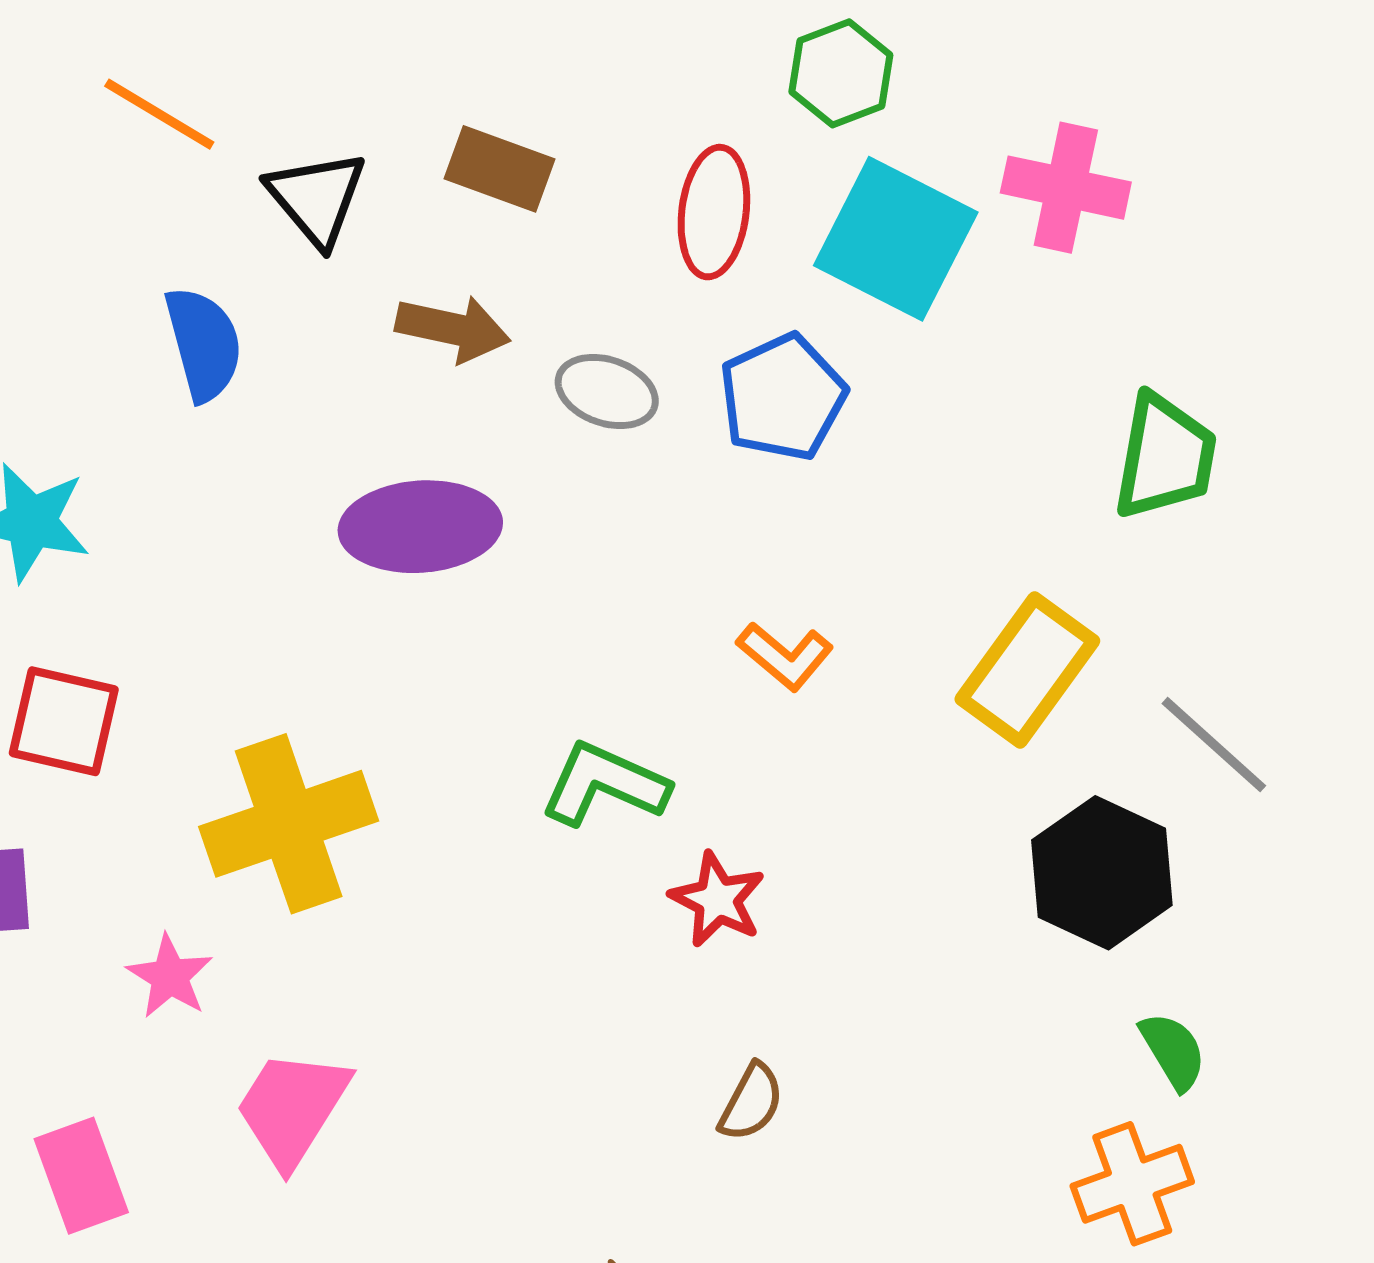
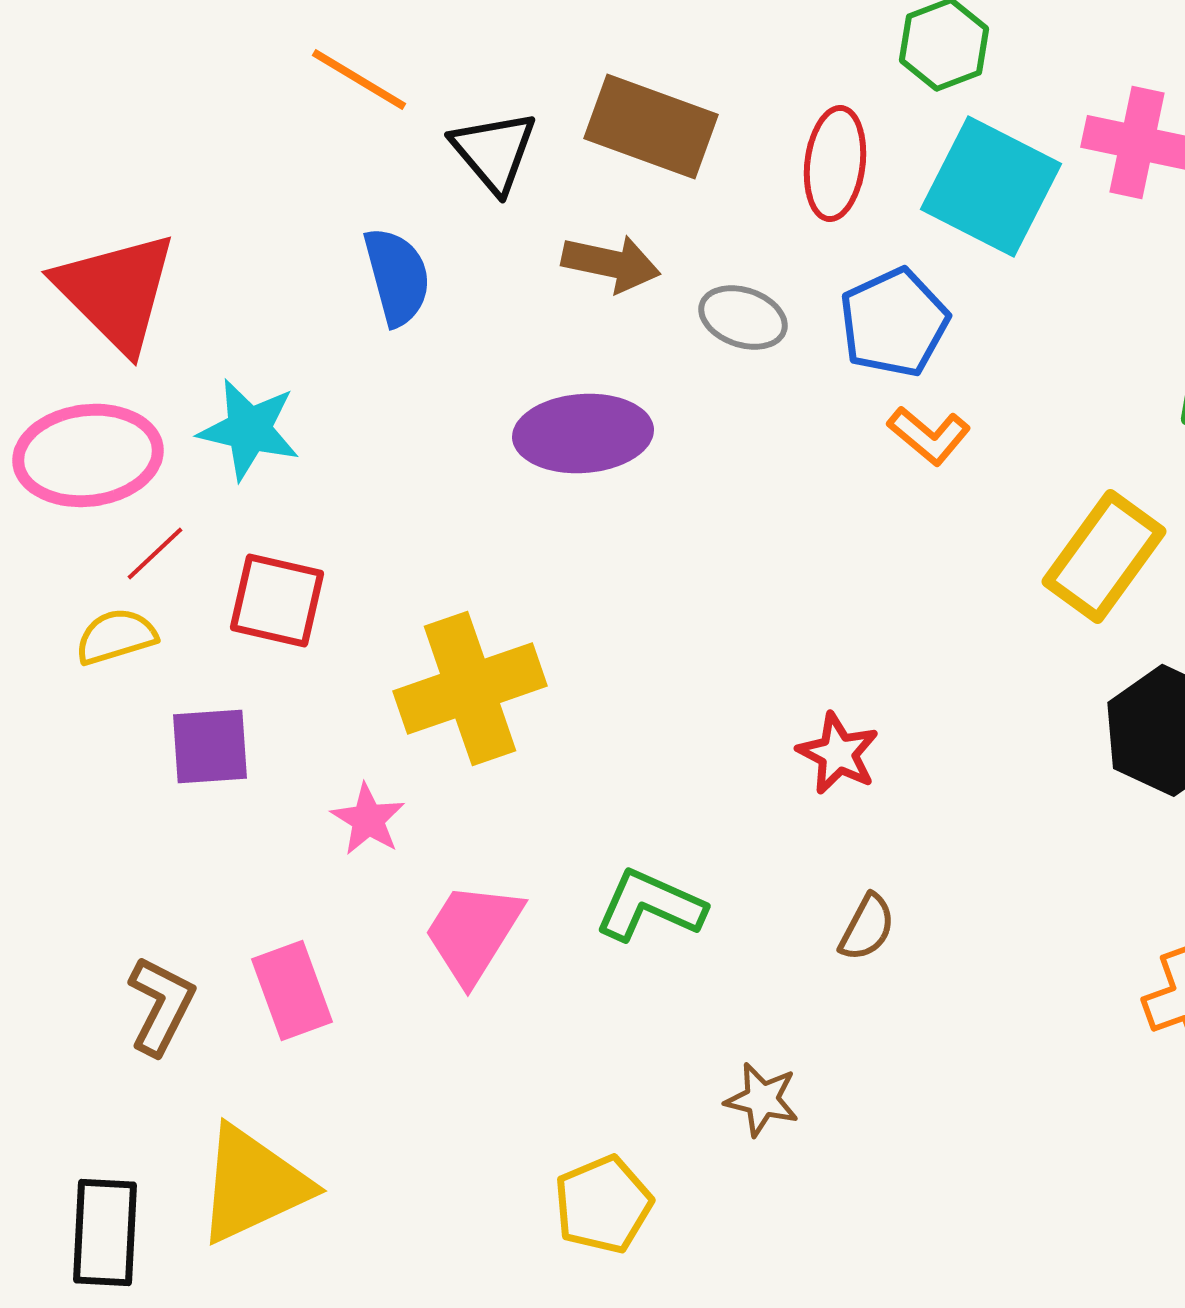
brown rectangle: (500, 169) -> (651, 126), size x1.4
orange L-shape: (785, 656) -> (929, 435), moved
green L-shape: (604, 784) -> (650, 905), moved

